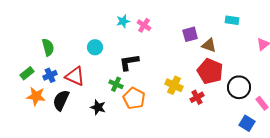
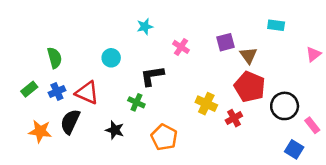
pink cross: (144, 25) -> (181, 47), moved
brown triangle: (209, 45) -> (248, 55), turned 35
orange star: (36, 96) -> (40, 131), moved
orange pentagon: (134, 98) -> (164, 137), moved

